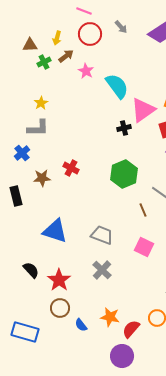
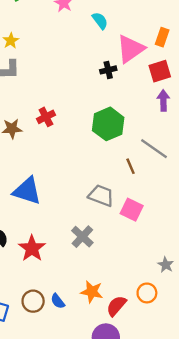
cyan semicircle: (117, 86) -> (100, 21), size x0.6
red cross: (71, 168) -> (46, 117), turned 35
gray trapezoid: (102, 235) -> (101, 196), moved
brown circle: (60, 308) -> (33, 301), moved

